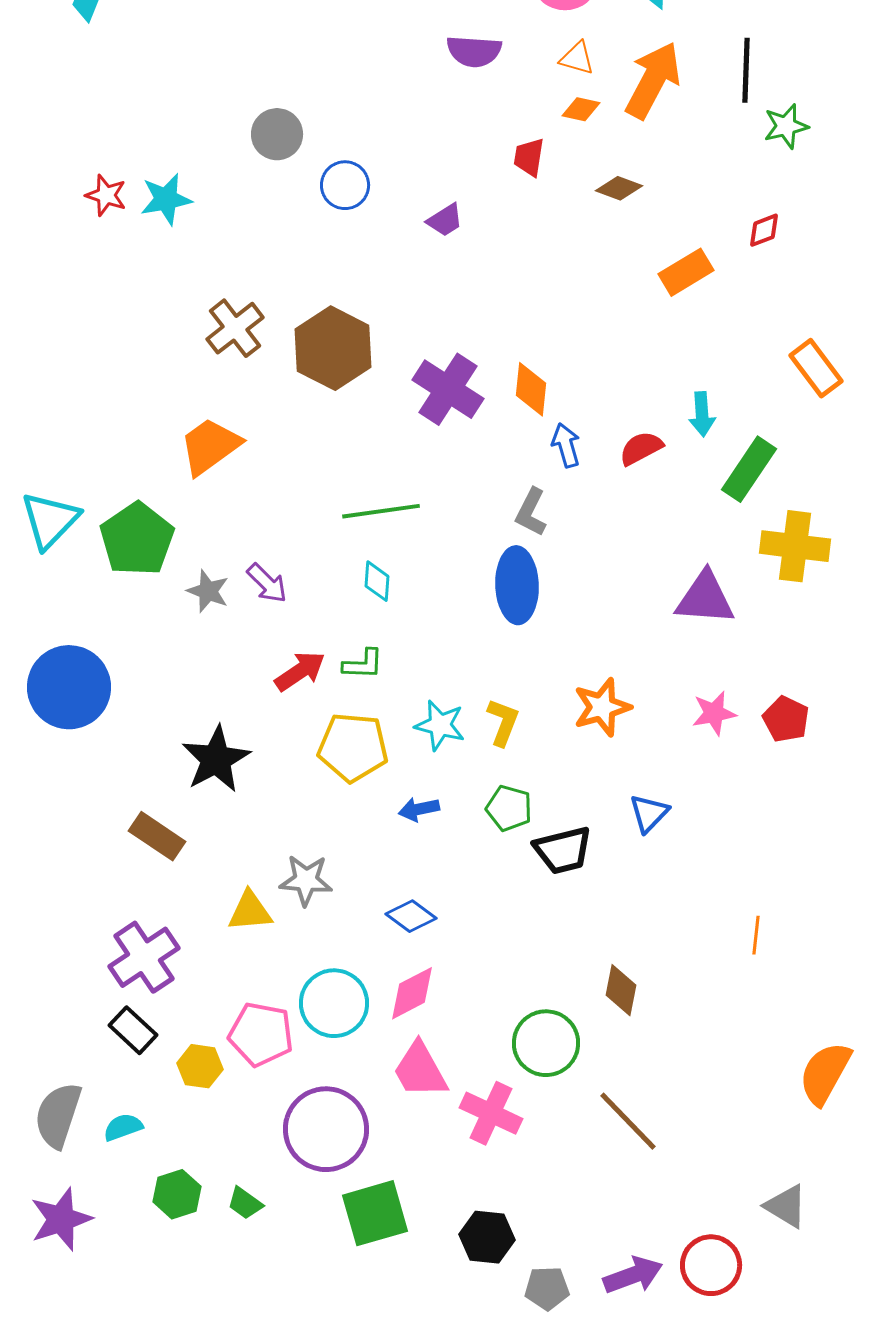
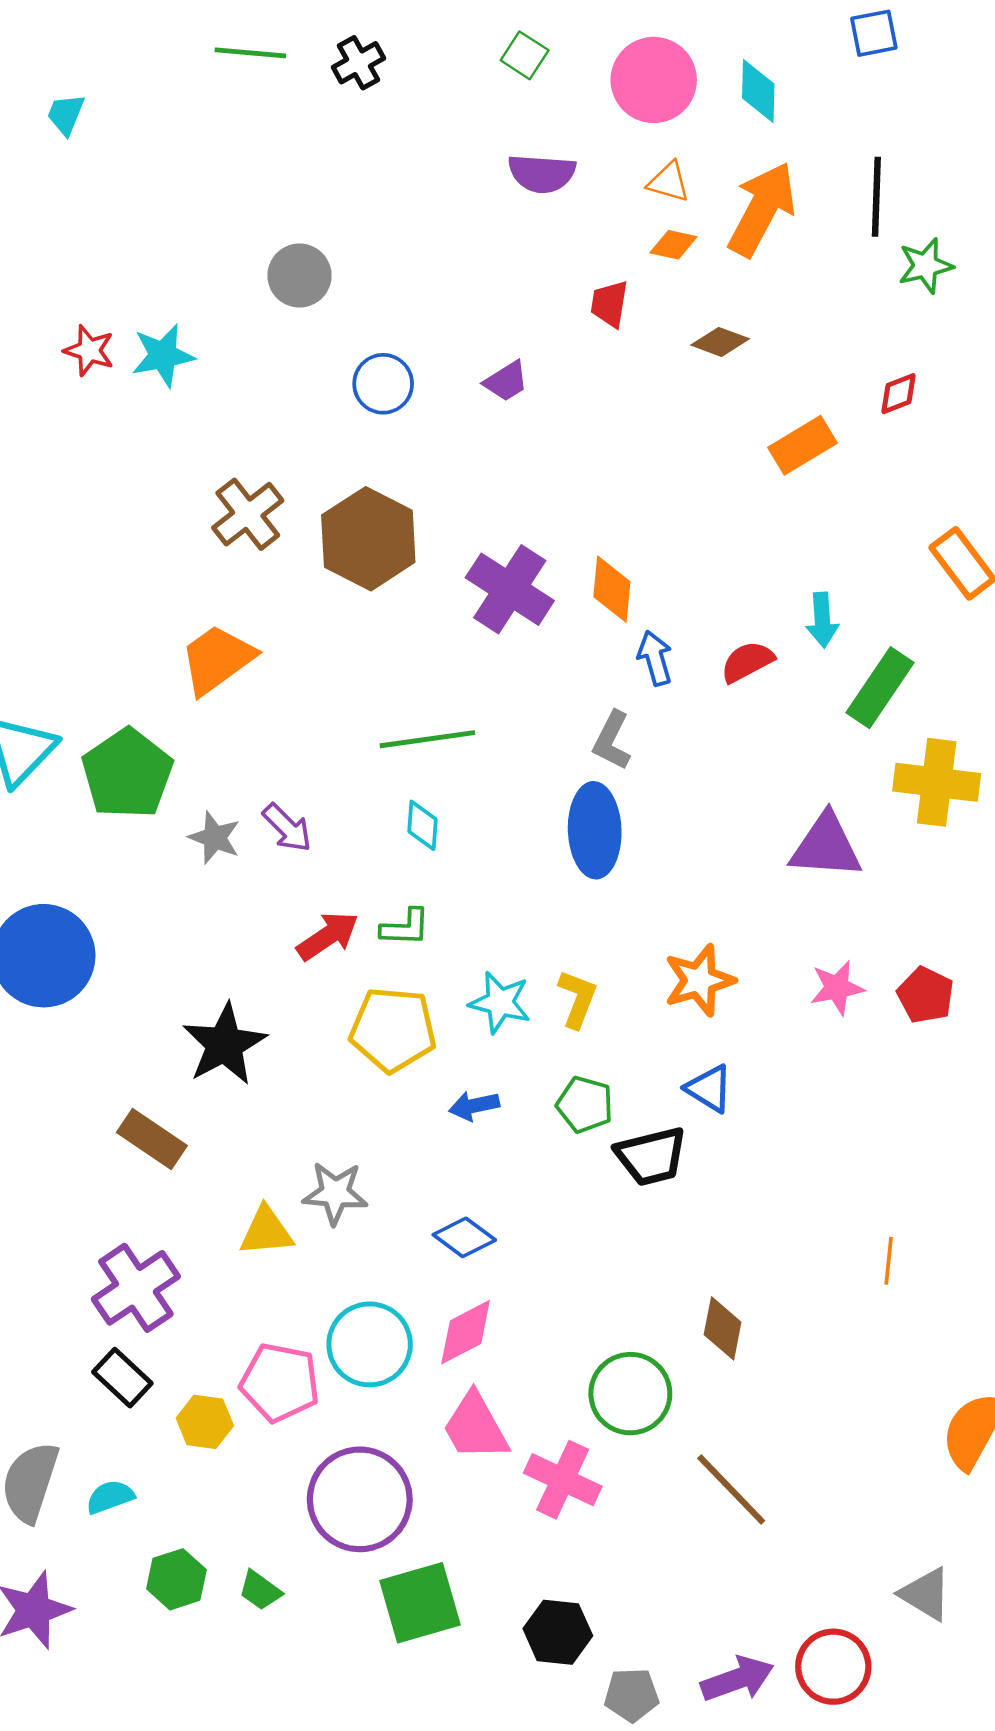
blue circle: (345, 185) -> (383, 384), moved
blue triangle: (649, 813) -> (709, 1089), moved, turned -42

